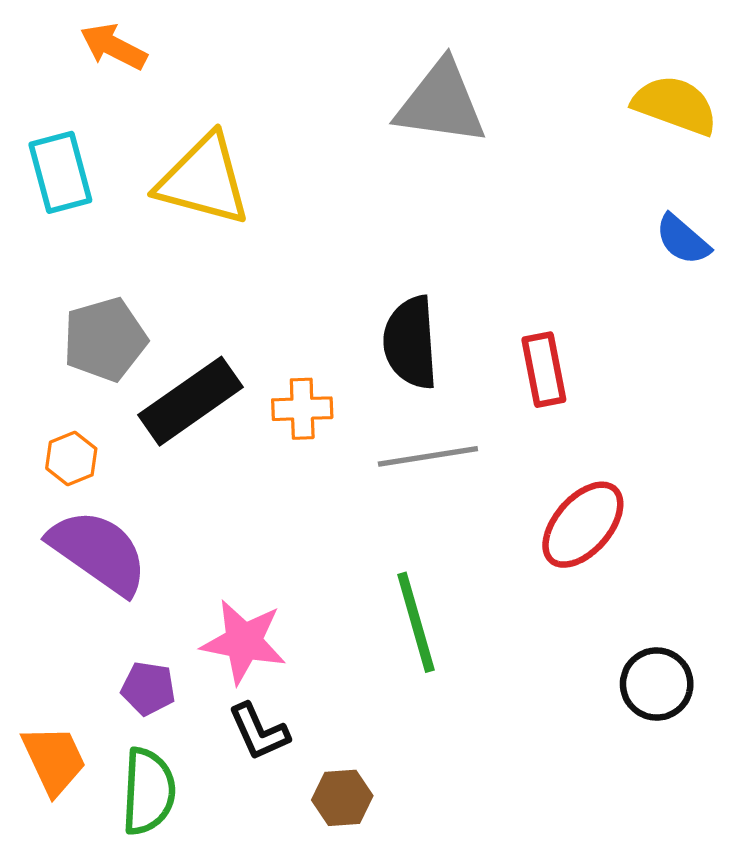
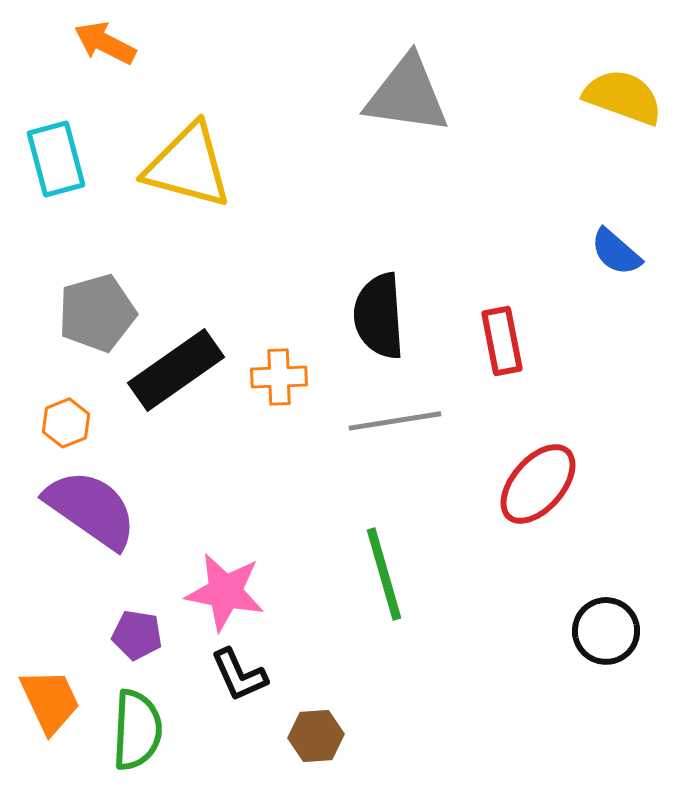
blue semicircle: (683, 240) -> (616, 252), moved

